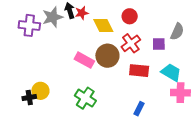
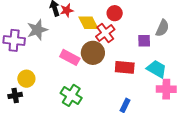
gray star: (53, 17) -> (37, 30), moved
purple cross: (29, 25) -> (14, 40), moved
red cross: (131, 43) -> (105, 33), moved
yellow circle: (40, 91) -> (26, 79), moved

